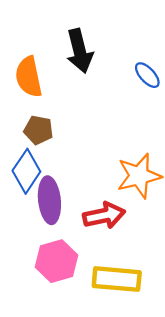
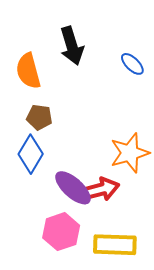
purple ellipse: (49, 200) -> (73, 188), moved, turned -39

